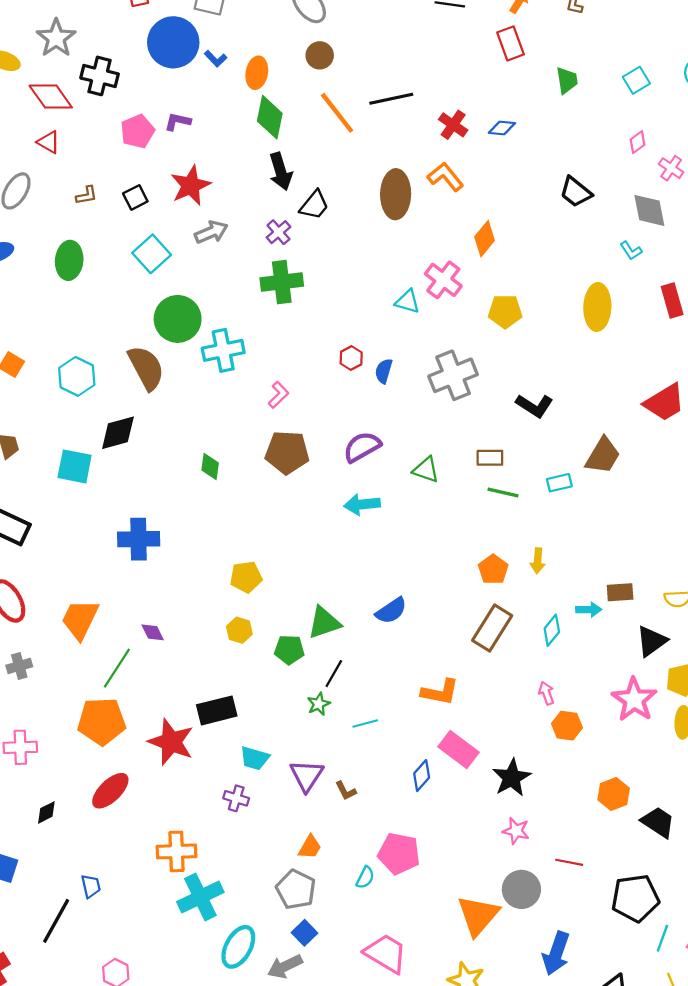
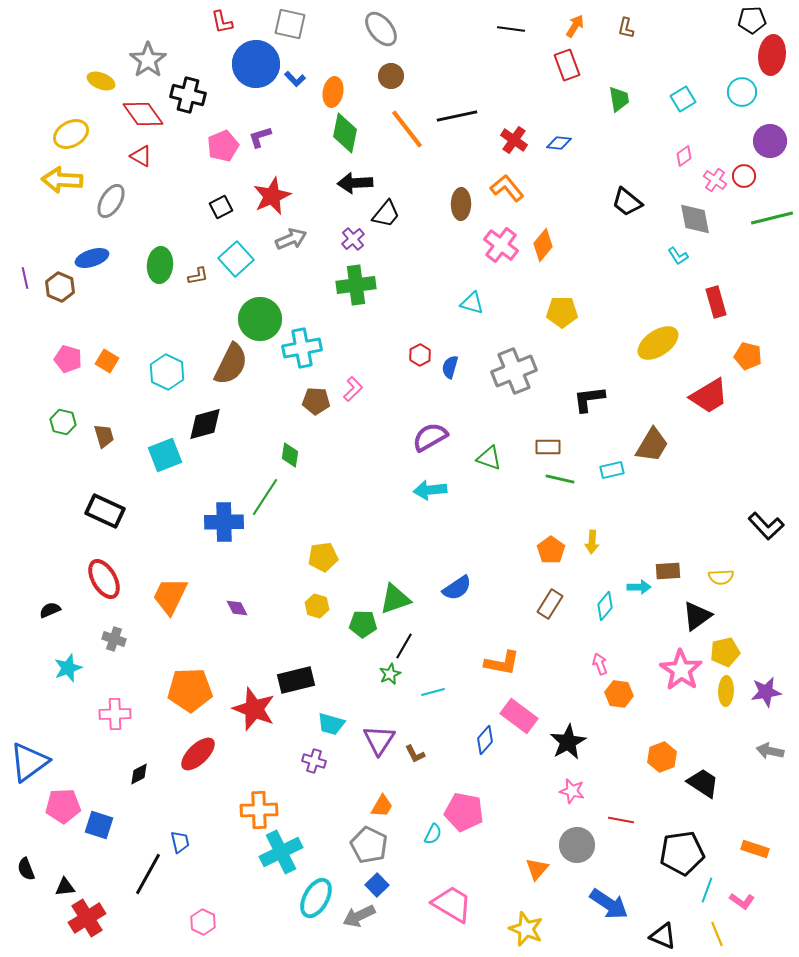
purple L-shape: (178, 122) -> (260, 137), turned -30
black arrow: (281, 171) -> (355, 183), turned 104
brown ellipse: (396, 194) -> (461, 204), size x0.7
brown L-shape: (86, 195) -> (198, 276), moved
pink cross: (443, 280) -> (501, 245), moved
yellow ellipse: (597, 307) -> (658, 343), moved, turned 54
brown semicircle: (146, 368) -> (231, 364), turned 54
black L-shape: (534, 406) -> (589, 399), turned 140
brown pentagon: (287, 452) -> (316, 401), moved, size x0.7
cyan square: (75, 466) -> (165, 455), turned -32
brown rectangle: (492, 628) -> (550, 604), size x0.7
gray cross: (19, 666) -> (114, 639), turned 35
green line: (117, 668) -> (265, 497), moved
orange triangle: (478, 915) -> (537, 869), size x0.6
blue arrow: (556, 953) -> (609, 904), turned -75

